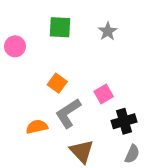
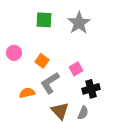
gray star: (108, 31) -> (79, 23), size x1.6
pink circle: (15, 46) -> (14, 53), moved
gray semicircle: (132, 154) -> (83, 113), moved

